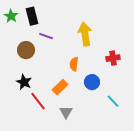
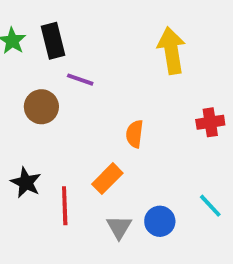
yellow arrow: (85, 34) -> (171, 50), moved
black star: (24, 82) -> (26, 182), moved
blue circle: (92, 82) -> (160, 221), moved
red line: (38, 101) -> (65, 206), turned 36

